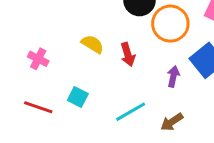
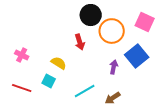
yellow semicircle: (93, 44) -> (59, 63), moved
red arrow: (128, 54) -> (80, 42), moved

